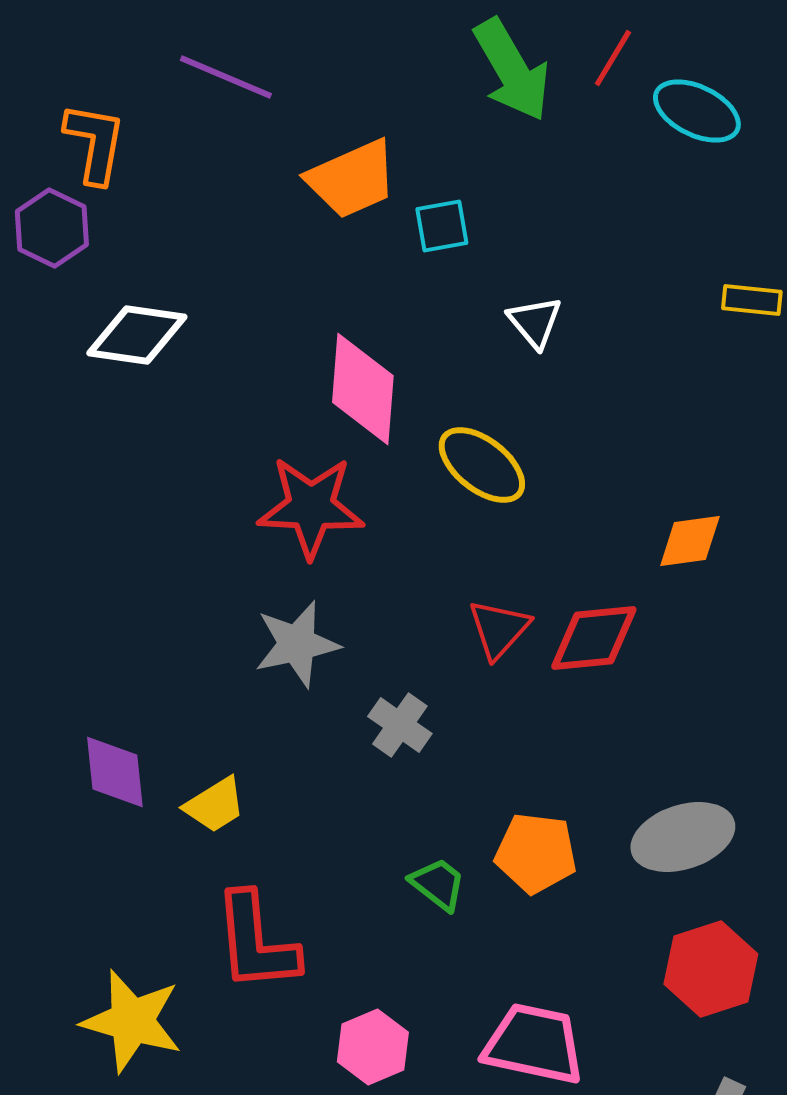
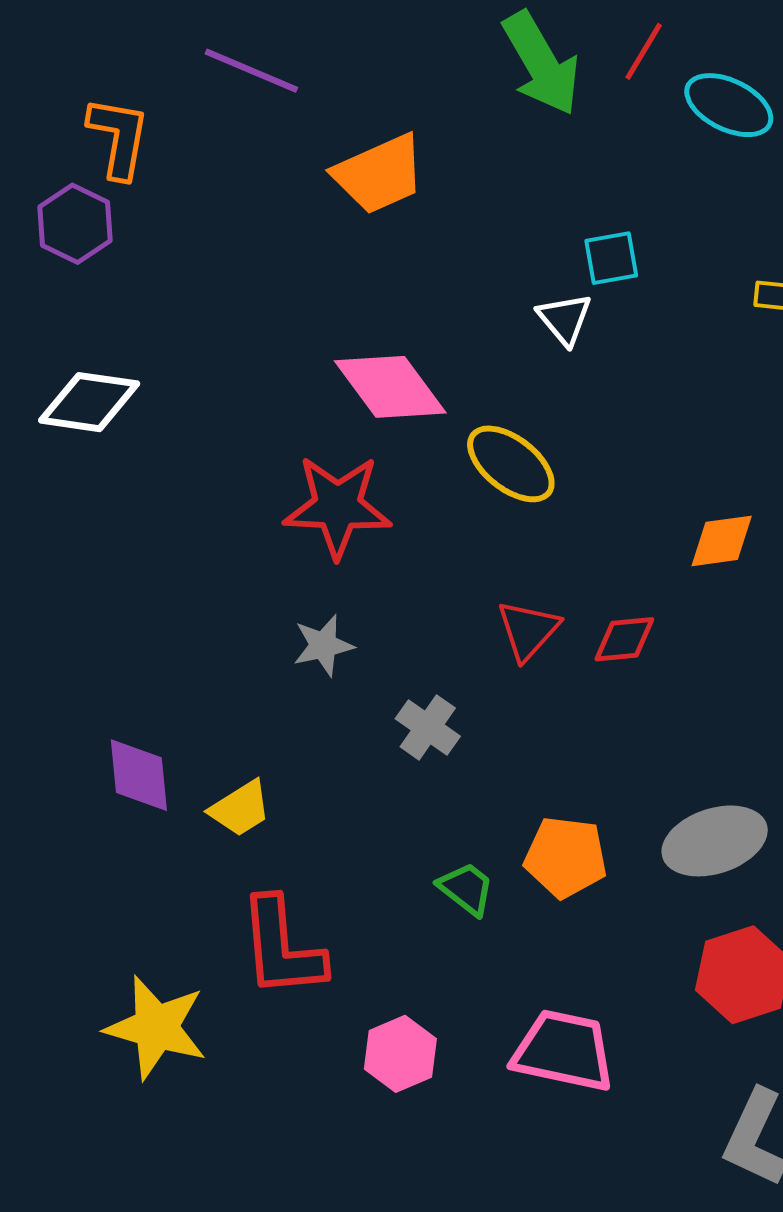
cyan square: (442, 226) -> (611, 258), moved
white diamond: (137, 335) -> (89, 402), moved
pink diamond: (363, 389) -> (390, 387), turned -41
red diamond: (594, 638) -> (624, 639), size x0.7
gray star: (297, 644) -> (323, 645), size x0.7

